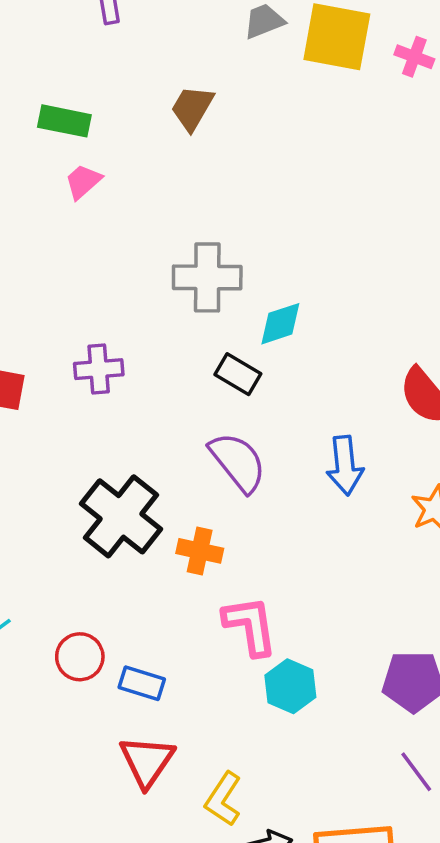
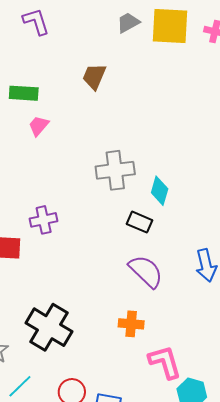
cyan diamond: (280, 324) -> (160, 191), turned -48
purple cross: (99, 369) -> (44, 220), moved
black cross: (121, 516) -> (49, 327), moved

